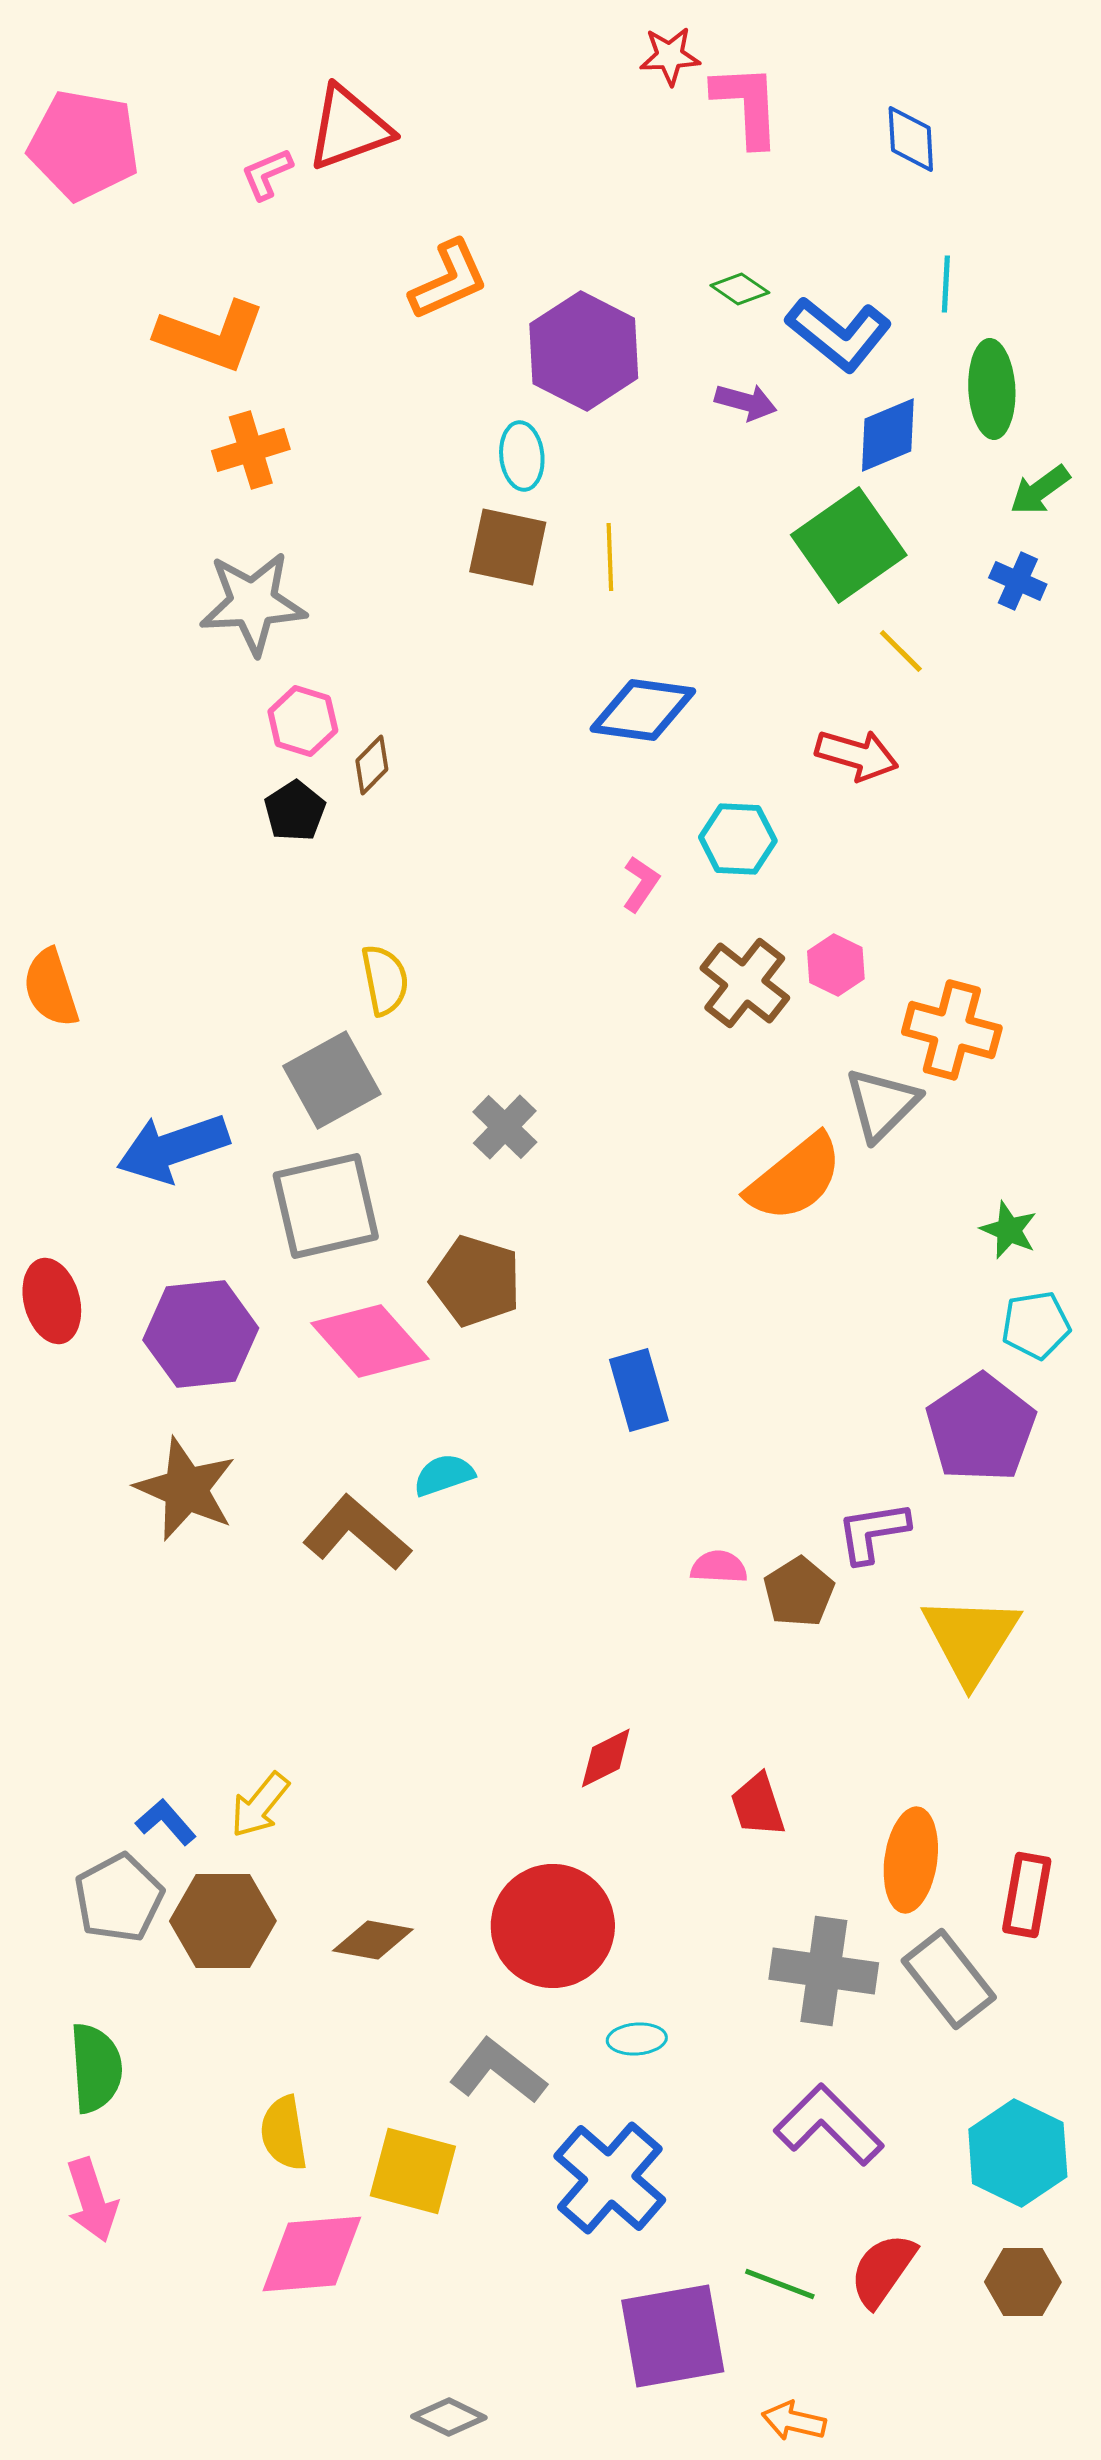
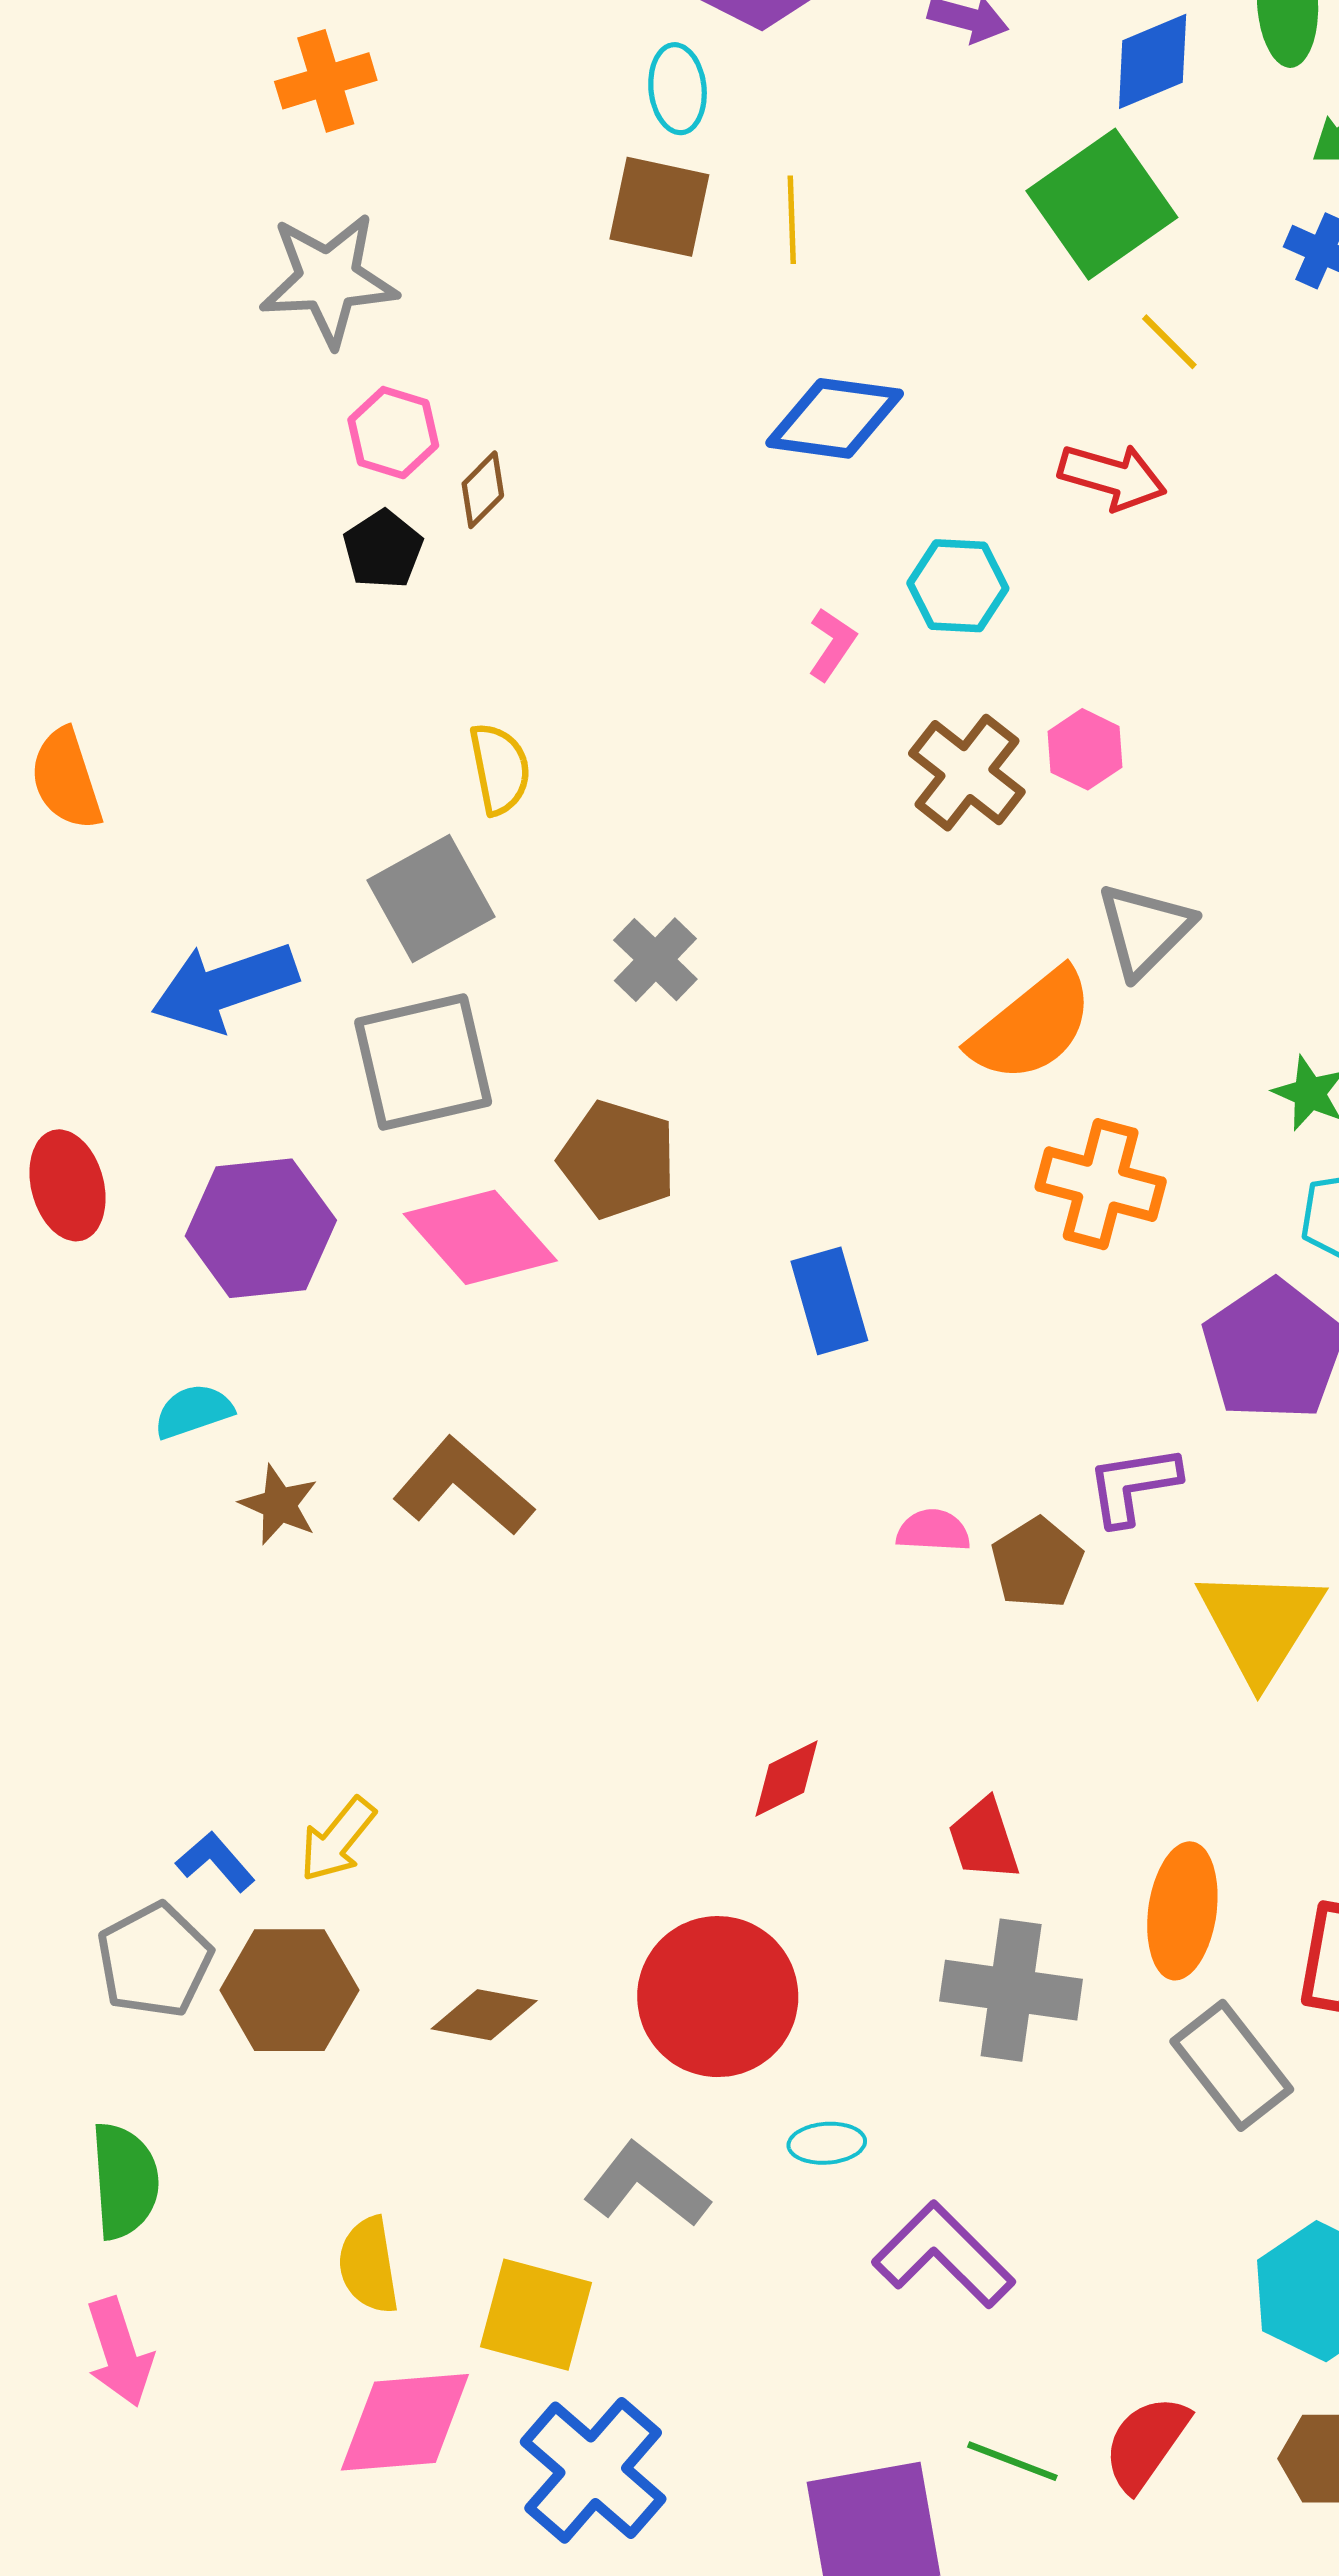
orange cross: (952, 1030) -> (1101, 1184), moved
cyan semicircle: (444, 1475) -> (193, 1411), moved
brown star: (186, 1489) -> (279, 1505), moved, size x0.6
gray cross: (824, 1971) -> (1011, 1990), moved
purple L-shape: (829, 2125) -> (944, 2255), moved
blue cross: (610, 2178) -> (593, 2470), moved

